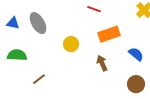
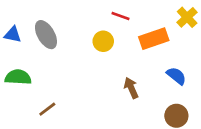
orange rectangle: (109, 34) -> (154, 39), moved
yellow circle: (71, 44) -> (103, 41), moved

